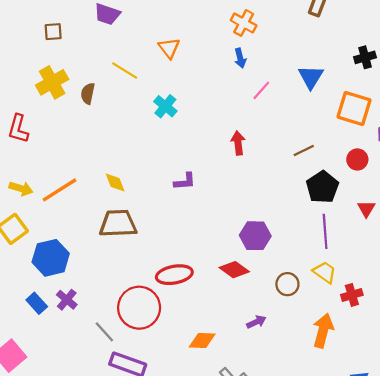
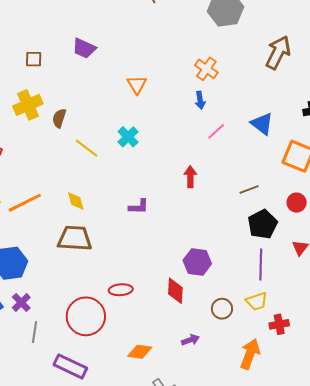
yellow line: (125, 70) -> (87, 148), moved
blue triangle: (311, 77) -> (262, 124), turned -30
red diamond: (234, 270) -> (175, 291), turned 52
yellow trapezoid: (325, 272) -> (257, 301), turned 120
red ellipse: (174, 275) -> (121, 290), size x0.7
gray line: (104, 332) -> (35, 332), moved, turned 45

